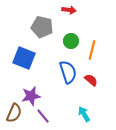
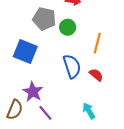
green circle: (71, 41) -> (68, 27), moved
purple star: (31, 96) -> (33, 92), turned -30

